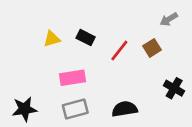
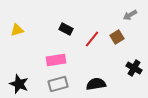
yellow triangle: (52, 39) -> (17, 30), moved
black star: (24, 109) -> (19, 84), turned 30

